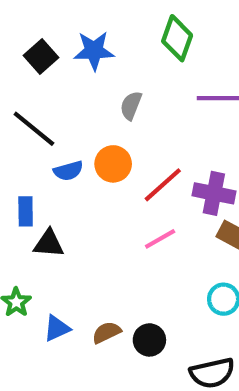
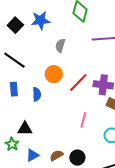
blue semicircle: (68, 171) -> (37, 94), moved, turned -72
blue rectangle: (26, 211) -> (14, 89), moved
pink line: (160, 239) -> (83, 120), moved, turned -42
black triangle: (49, 244) -> (25, 129), moved

